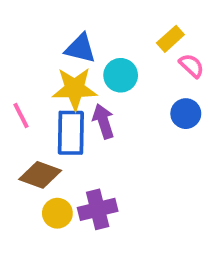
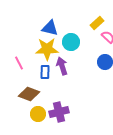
blue rectangle: (71, 133) -> (45, 72), size x0.6

